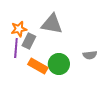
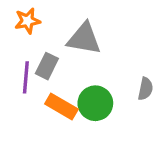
orange star: (19, 29) -> (27, 21), moved
gray semicircle: (90, 55) -> (145, 89), turned -72

